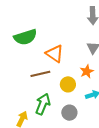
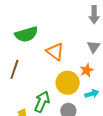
brown line: (40, 74) -> (14, 69), moved, turned -60
yellow circle: (68, 84) -> (68, 83), size x1.5

